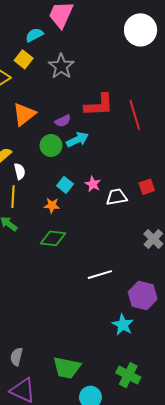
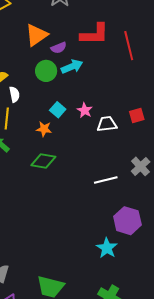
orange triangle: (24, 114) -> (36, 35), moved
white line: (100, 275) -> (106, 180), moved

